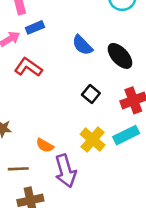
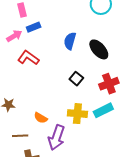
blue semicircle: (82, 45) -> (70, 41), turned 60
yellow cross: (93, 140) -> (77, 114), turned -36
purple arrow: (65, 171) -> (56, 138), turned 35

